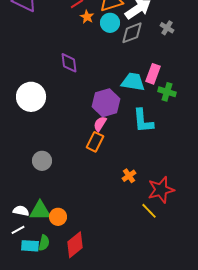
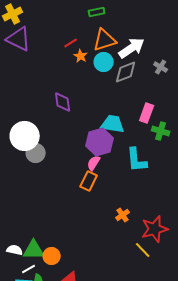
cyan trapezoid: (133, 82) -> (113, 124), moved
gray circle: (42, 161) -> (36, 153), moved
white line: (18, 230) -> (29, 269), moved

